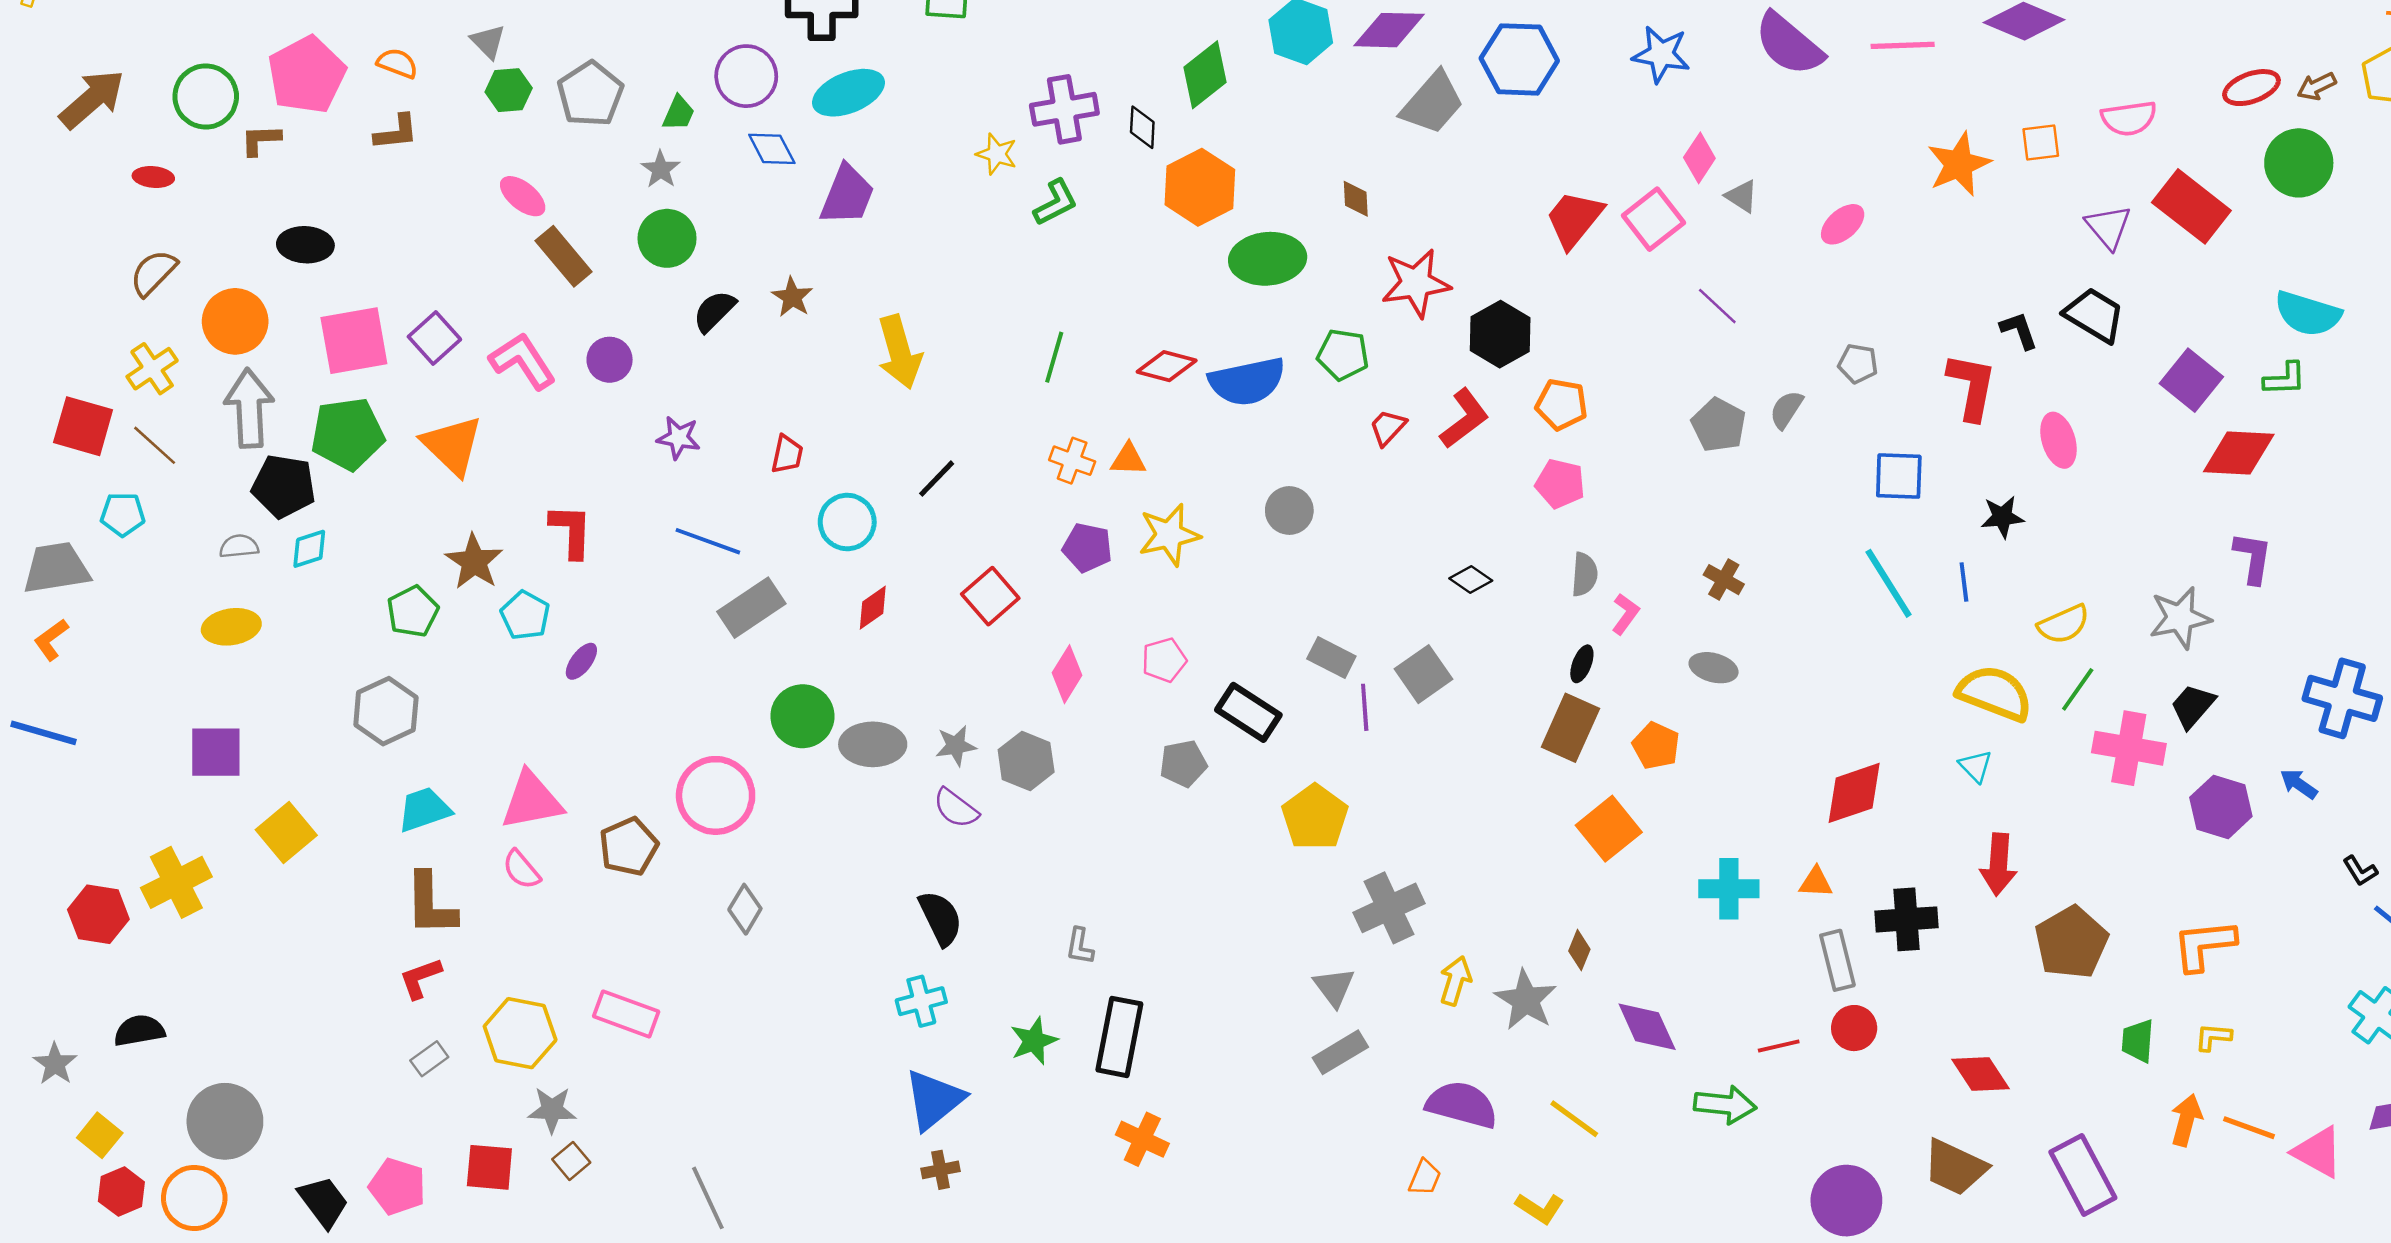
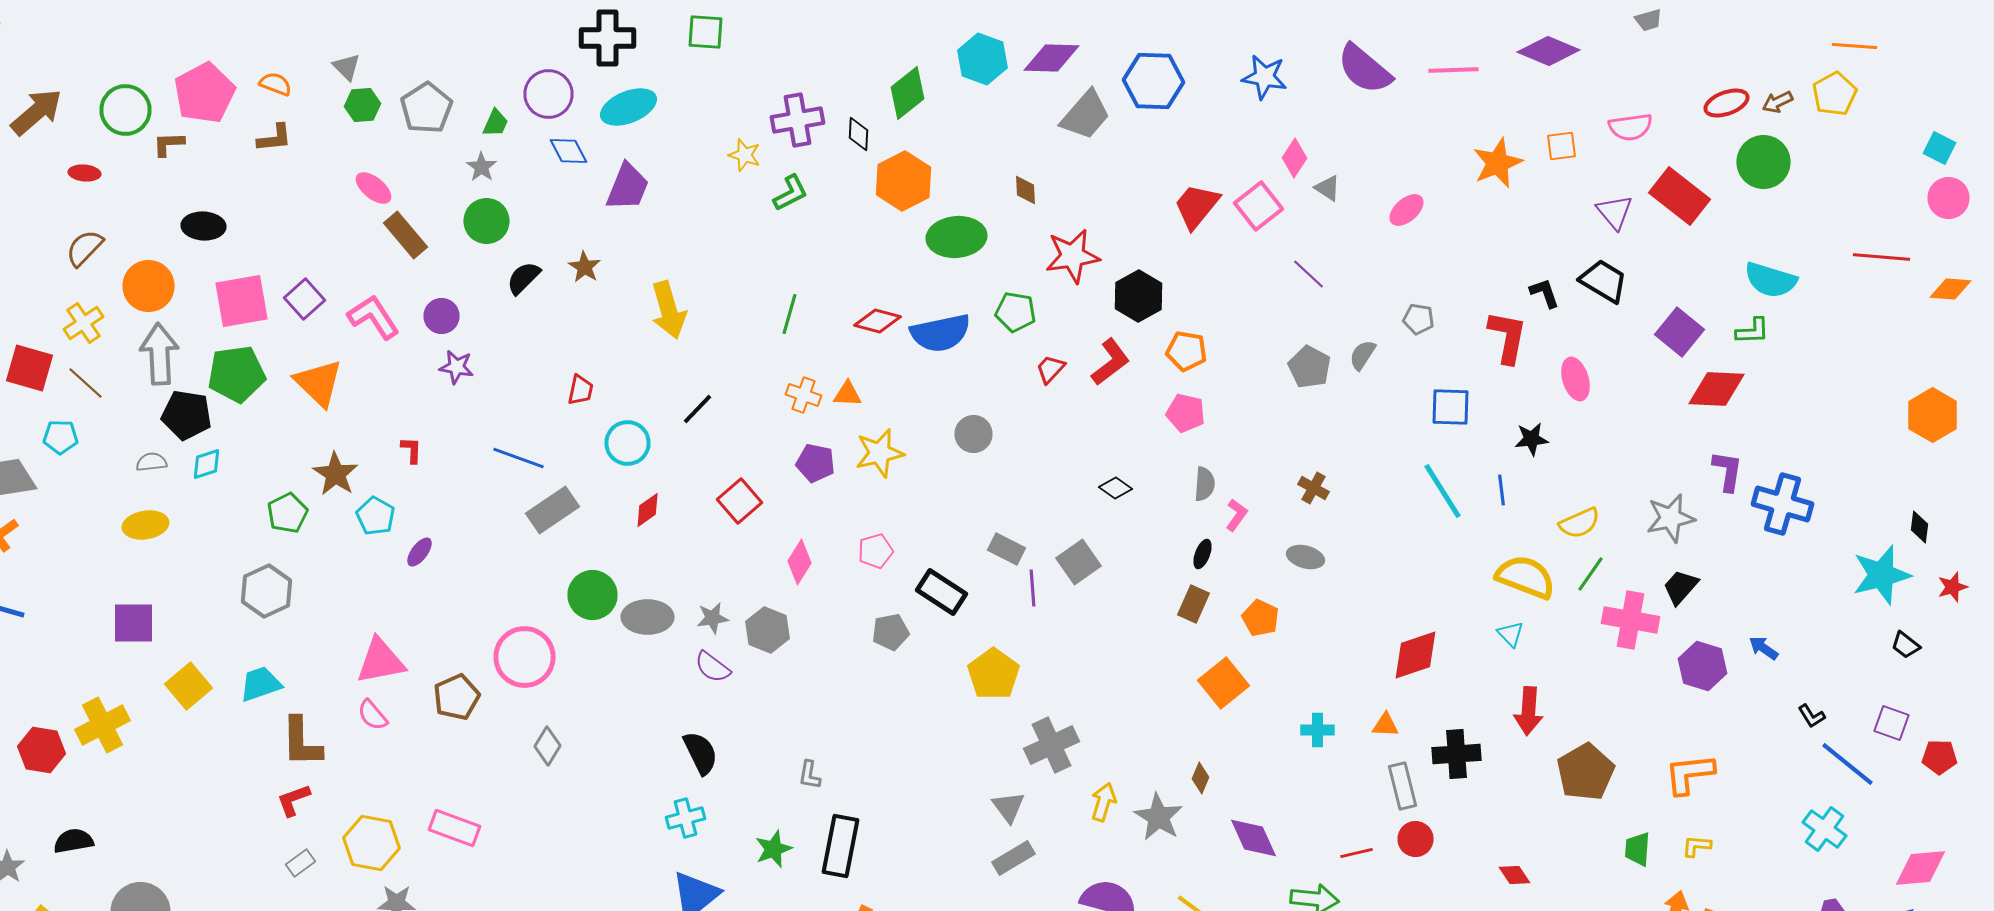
purple star: (679, 438) -> (456, 367), moved
red L-shape: (571, 531) -> (412, 450), size x0.6
blue cross: (2342, 698) -> (1782, 504), moved
brown rectangle: (1570, 728) -> (1194, 604), size x0.7
cyan trapezoid: (424, 810) -> (260, 684), moved
cyan cross: (1729, 889) -> (1318, 730), size x0.7
red diamond: (1981, 1074) -> (1514, 875), size x0.7

